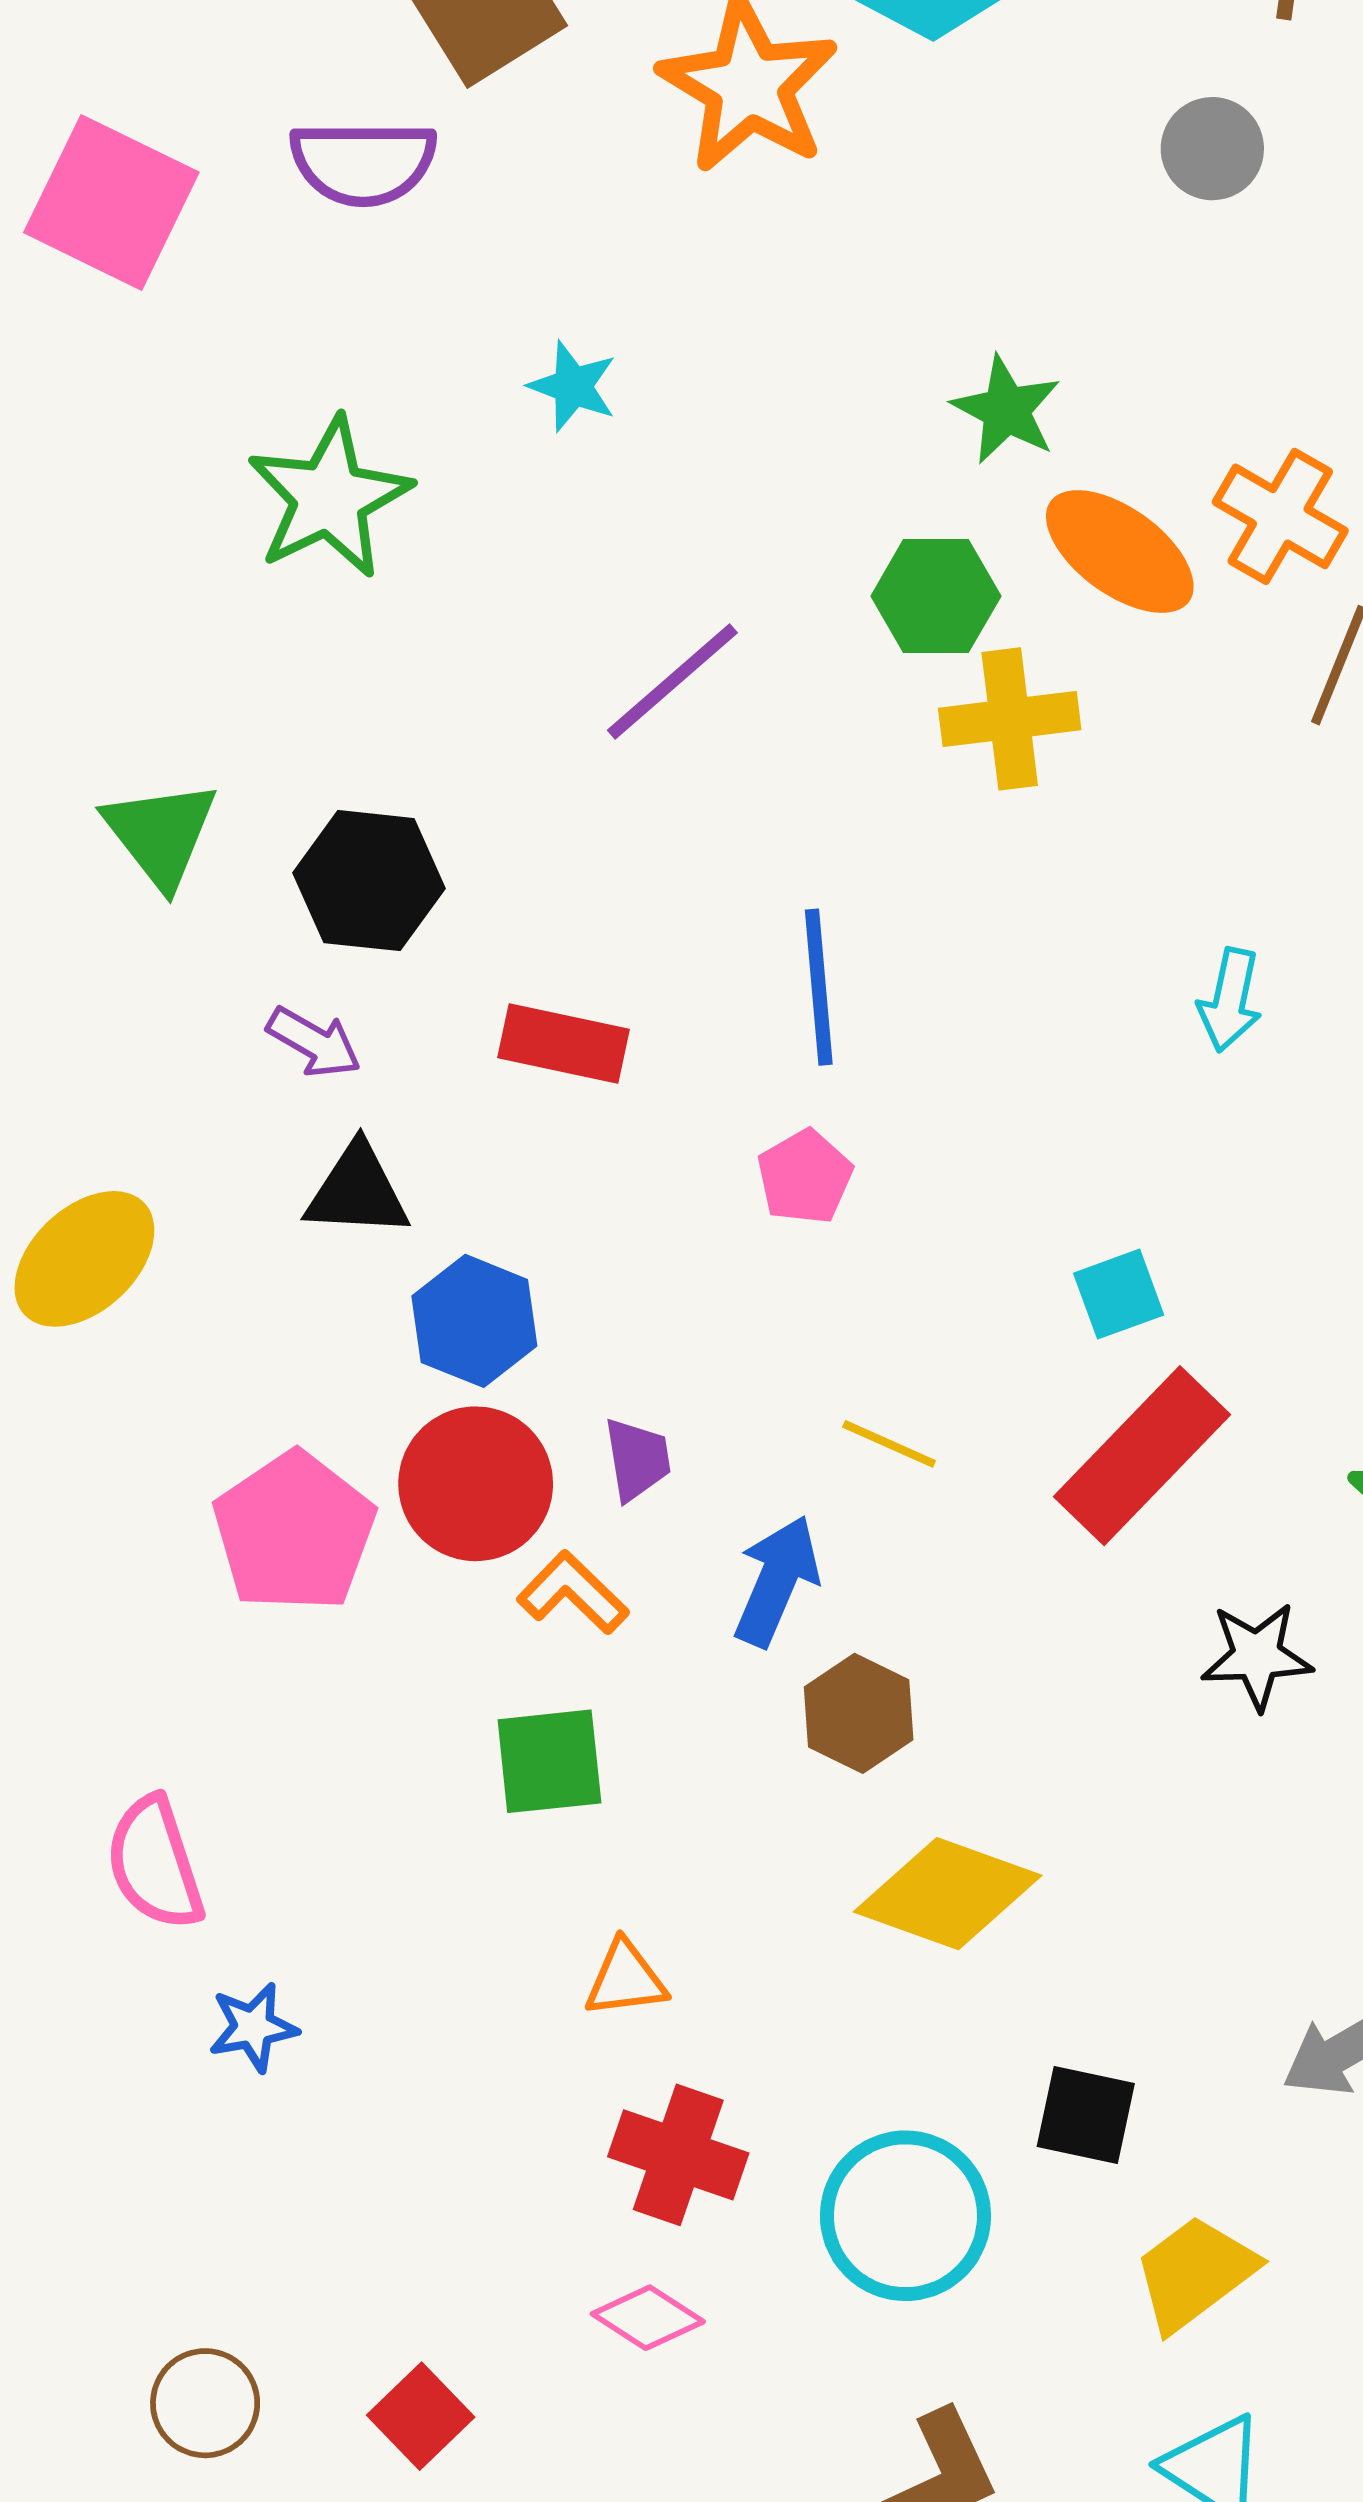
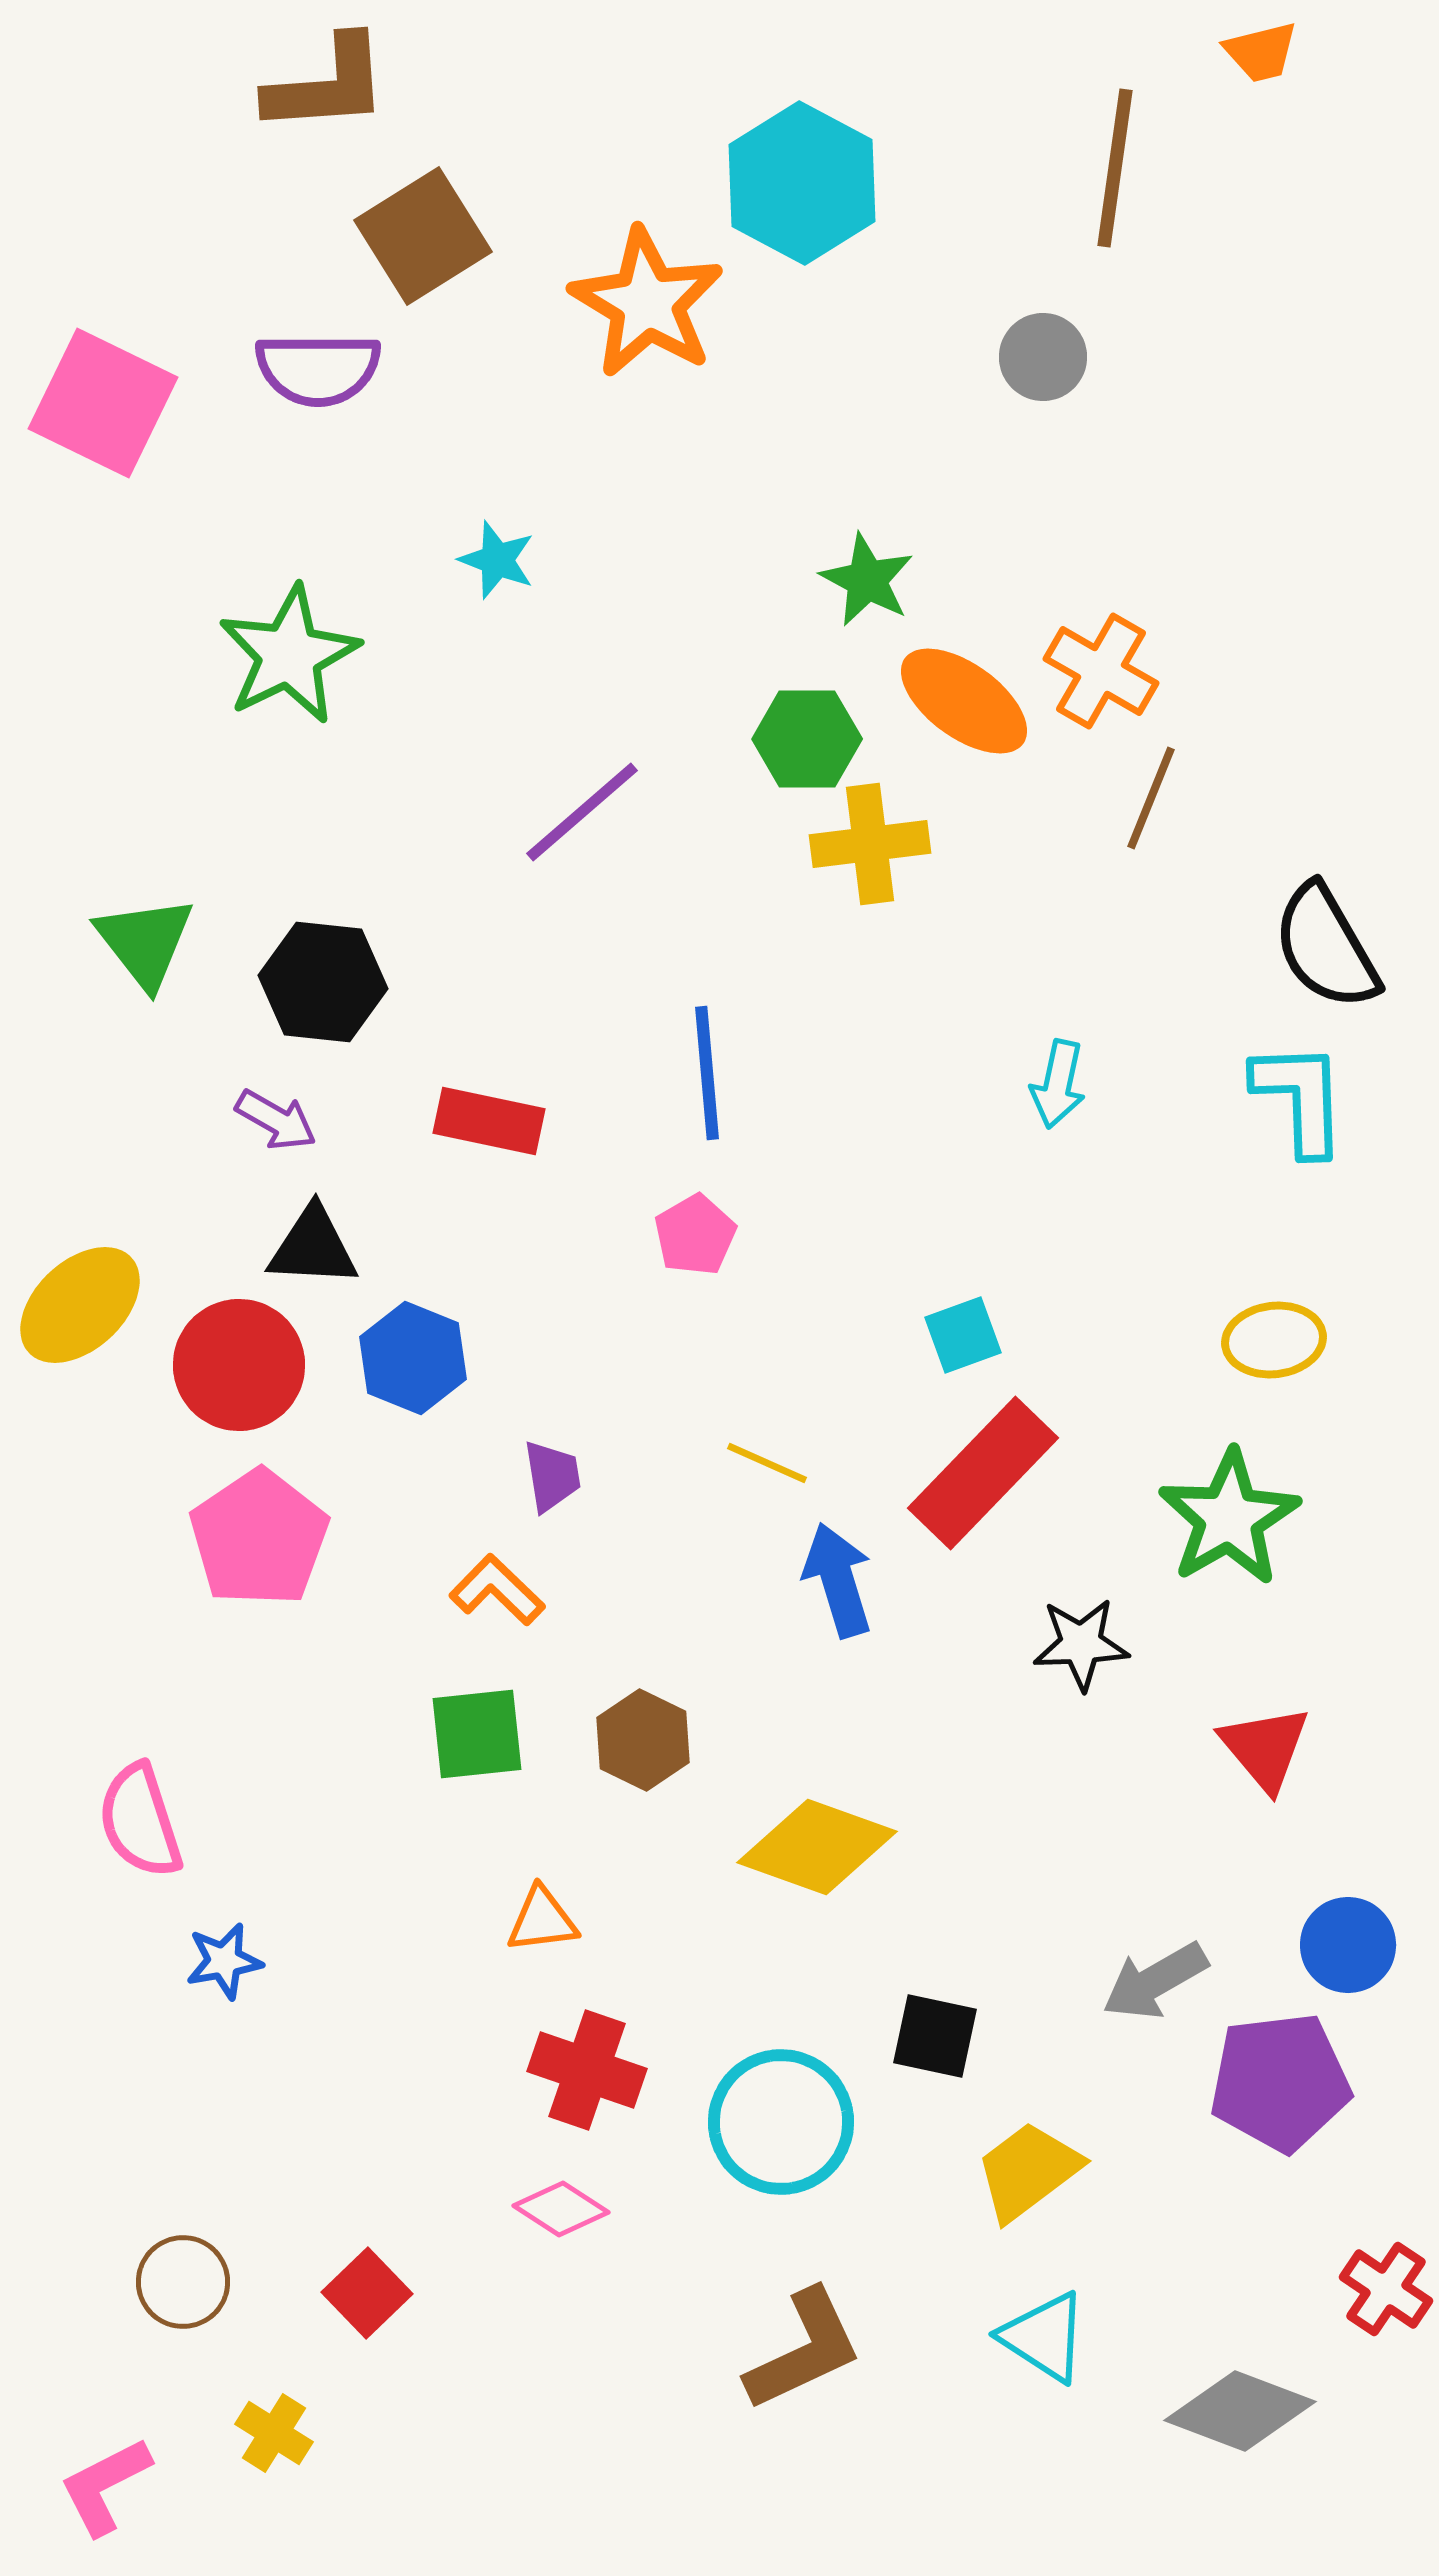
red circle: (476, 1484) -> (239, 1365), moved
blue arrow: (777, 1581) -> (838, 1580), moved, turned -40
brown hexagon: (859, 1713) -> (643, 1740), moved

